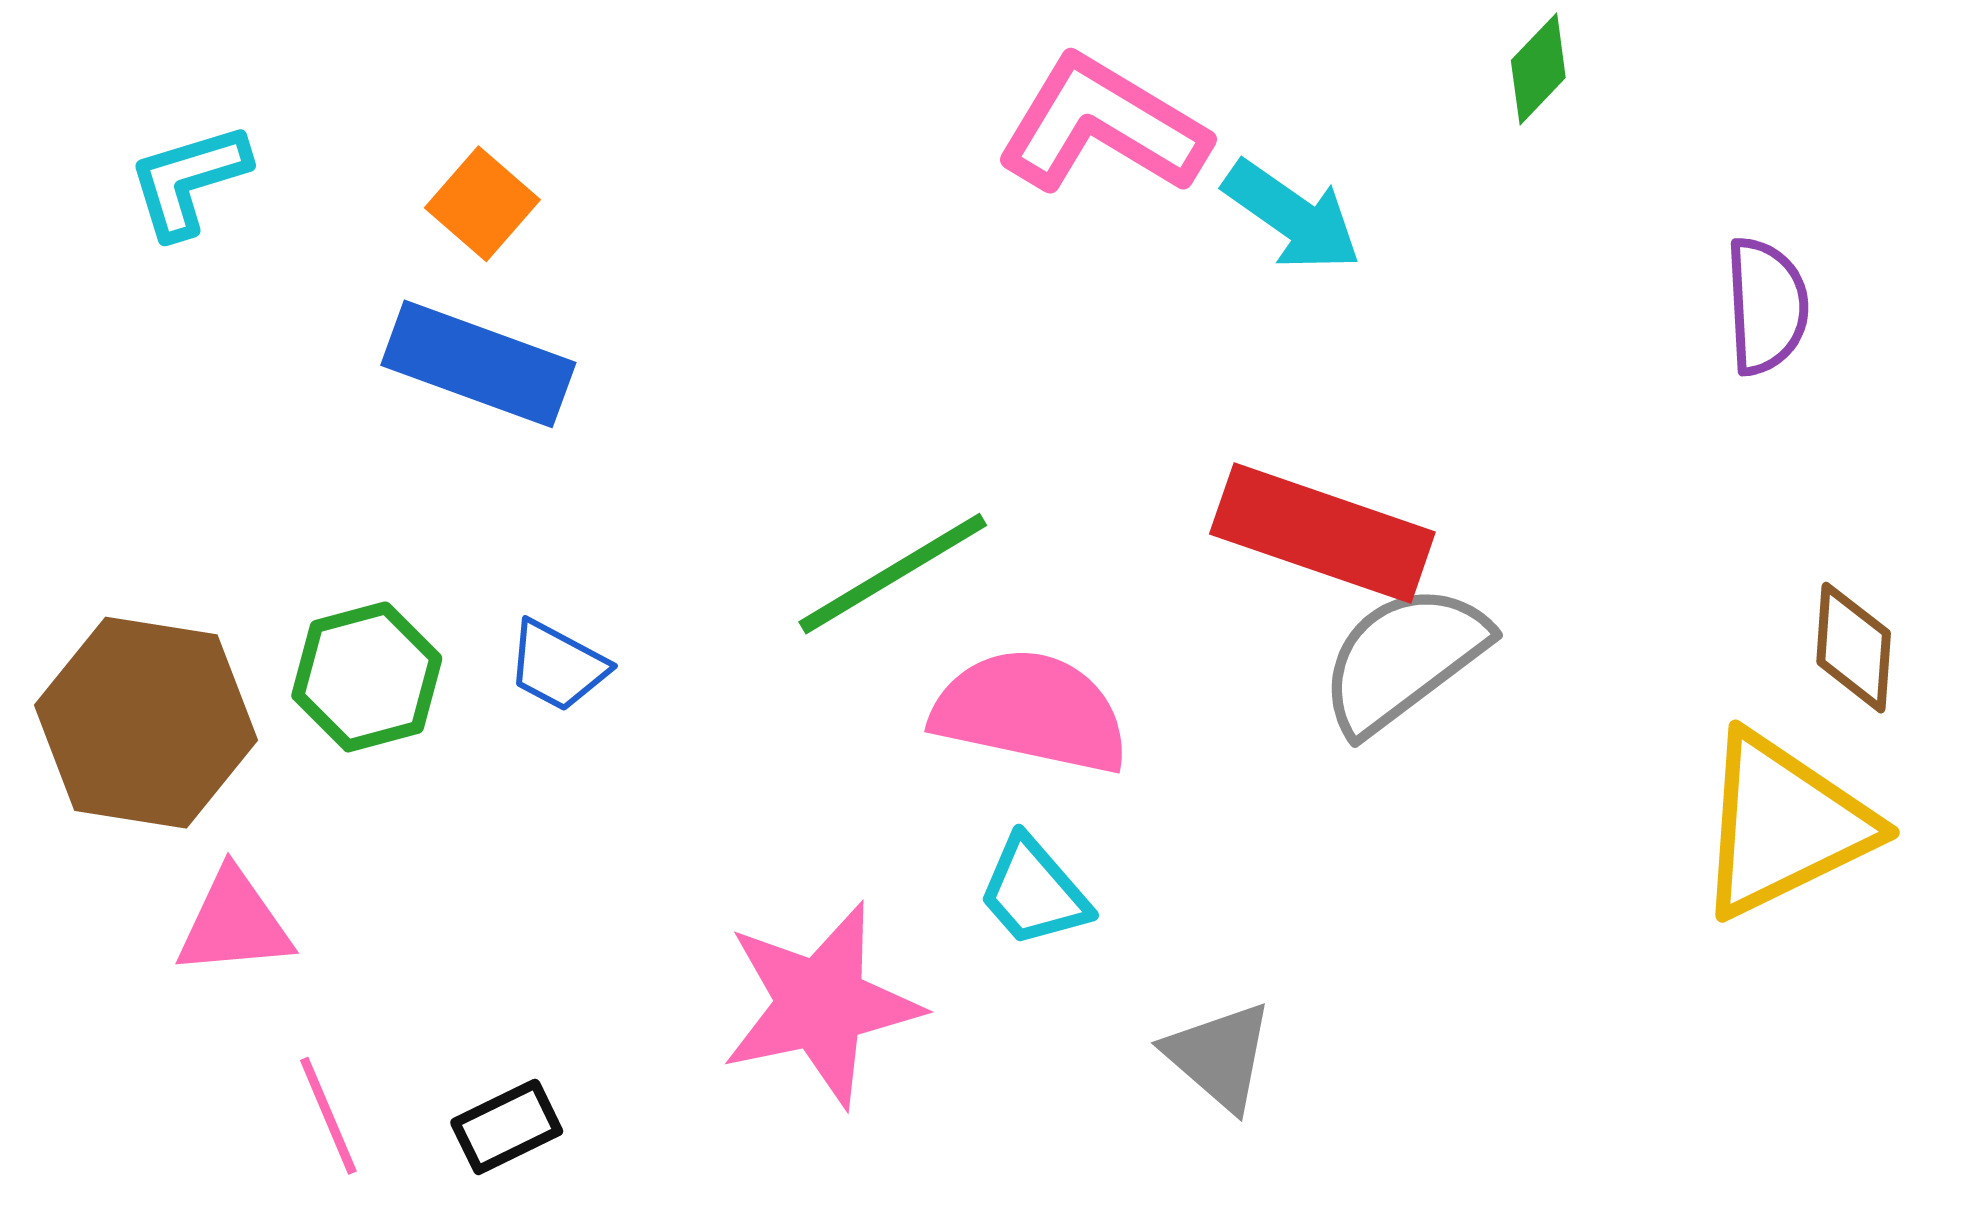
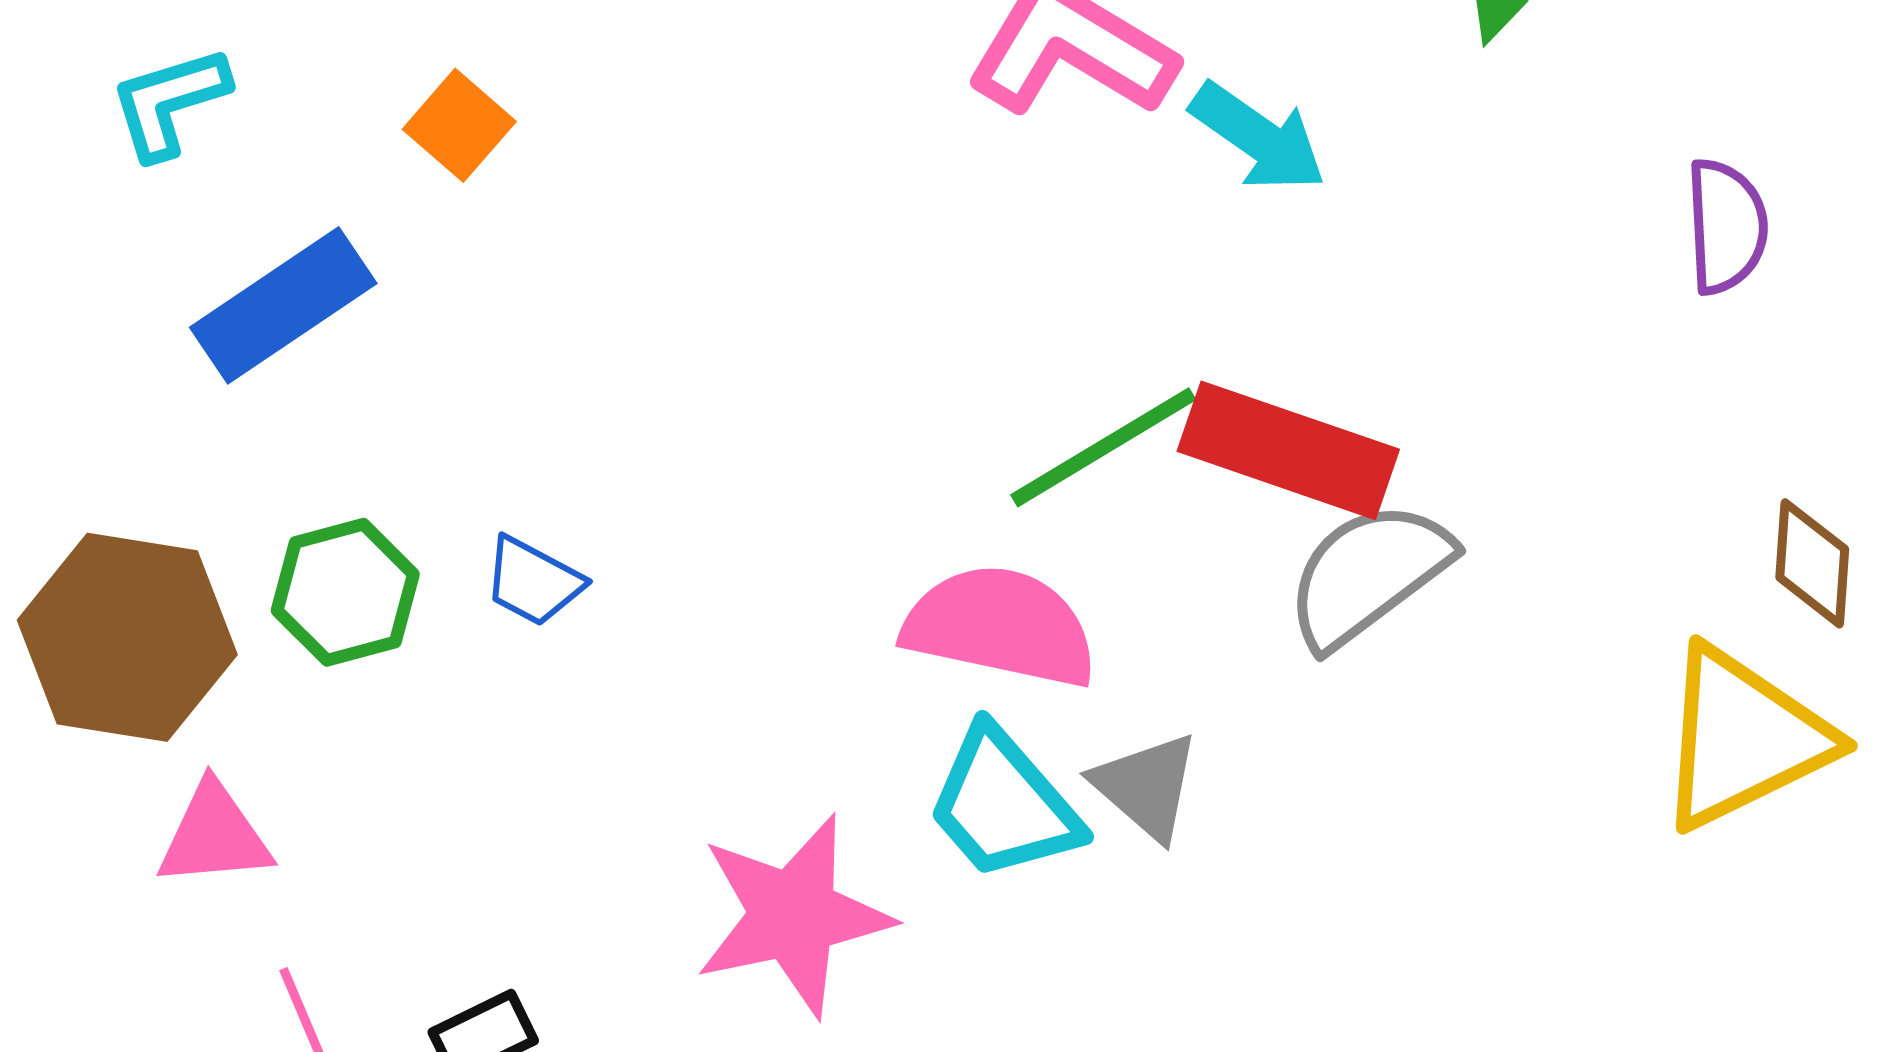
blue rectangle: (478, 364) -> (283, 305), moved, turned -54
green line: (893, 574) -> (1103, 447), moved
cyan trapezoid: (1034, 892) -> (1003, 804), size x1.4
gray triangle: (1219, 1056) -> (1146, 786), moved

